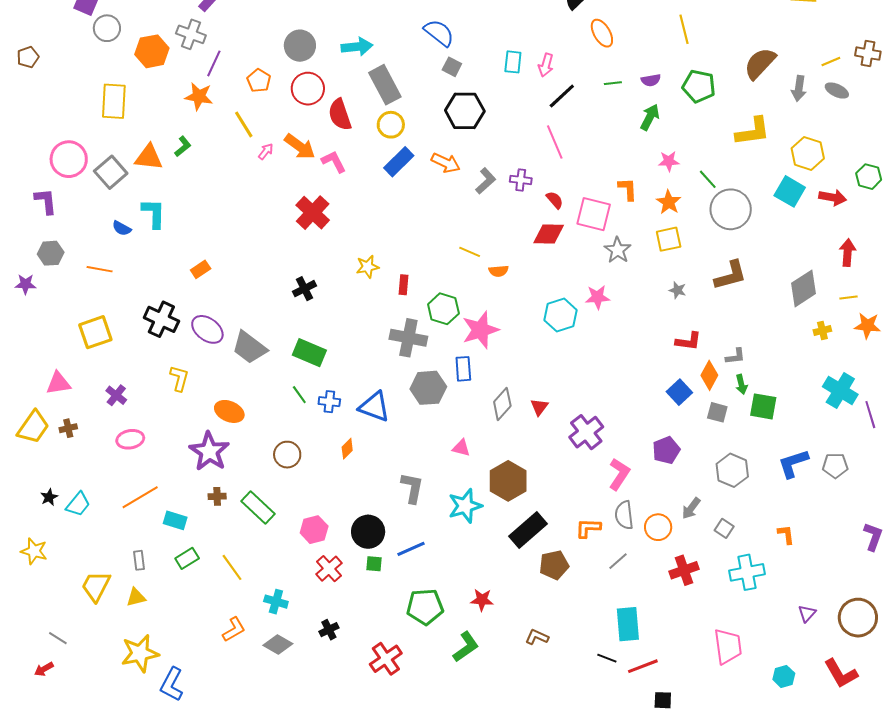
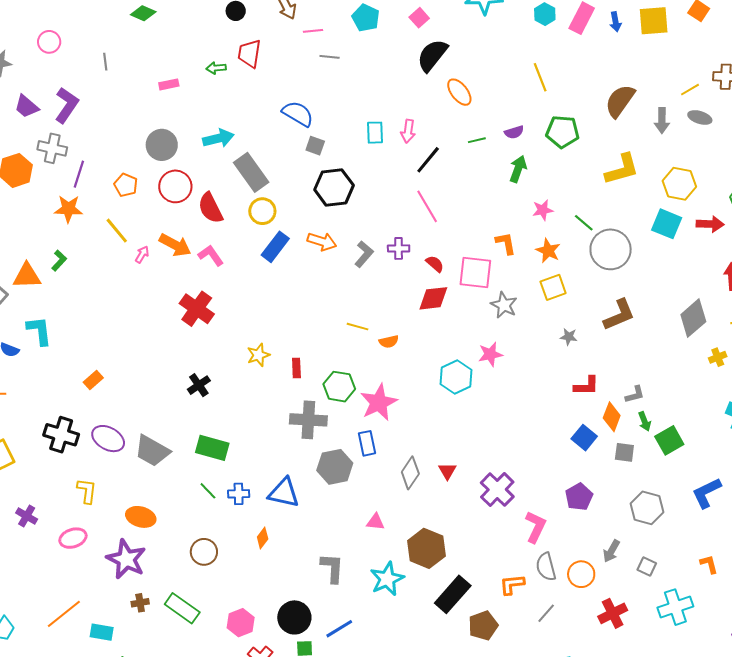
green square: (763, 406) -> (669, 440), turned -32
pink ellipse: (130, 439) -> (73, 538), moved

